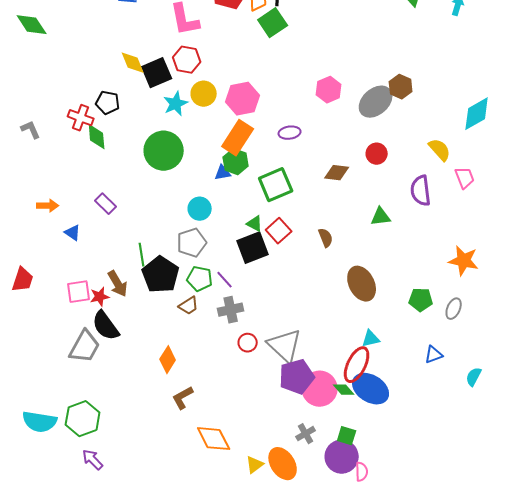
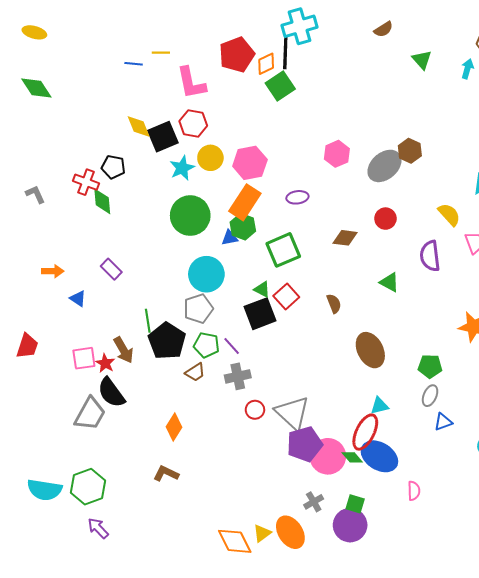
green circle: (164, 151) -> (190, 216), moved
cyan circle: (200, 209) -> (206, 274), size x1.5
green triangle: (381, 217) -> (390, 282), turned 35
red star: (100, 297) -> (105, 363), turned -30
gray ellipse: (454, 309) -> (430, 396), moved
brown L-shape: (183, 398) -> (166, 474), moved, turned 55
orange diamond: (214, 439) -> (235, 541), moved
pink semicircle: (362, 472) -> (414, 491), moved

